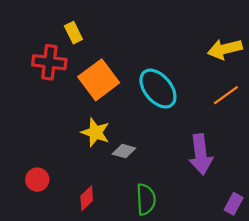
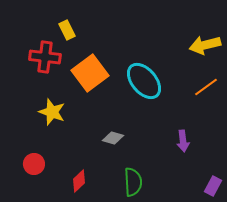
yellow star: (95, 132) -> (52, 112), moved
purple arrow: (201, 154) -> (183, 141), size x0.6

